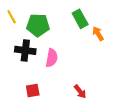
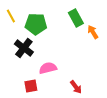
black cross: (25, 50) -> (24, 48), turned 30
pink semicircle: (52, 58) -> (48, 68), moved, turned -114

